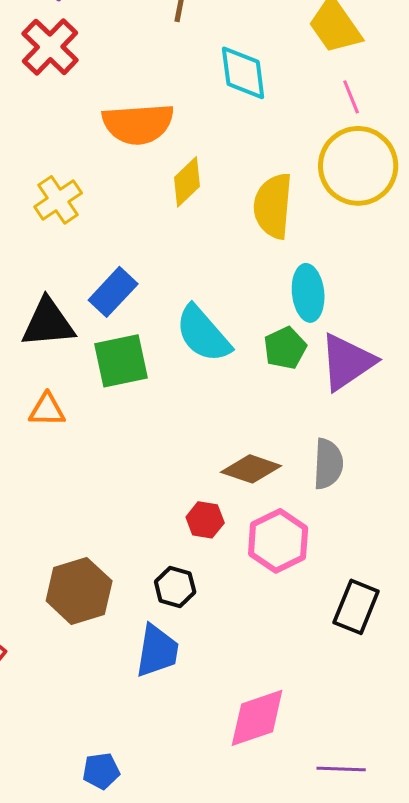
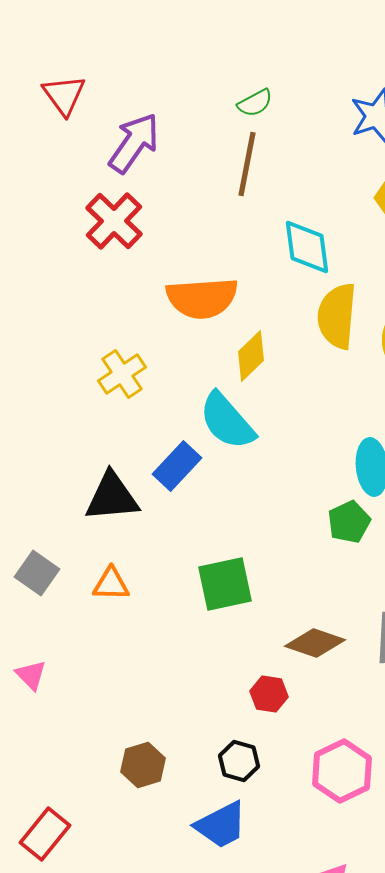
yellow semicircle: (273, 206) -> (337, 316), moved
cyan semicircle: (203, 334) -> (227, 421), moved
green square: (121, 361) -> (225, 584), moved
pink hexagon: (278, 541) -> (342, 771), moved
brown hexagon: (79, 591) -> (143, 765), size x0.7
blue trapezoid: (157, 651) -> (221, 825), turned 54

